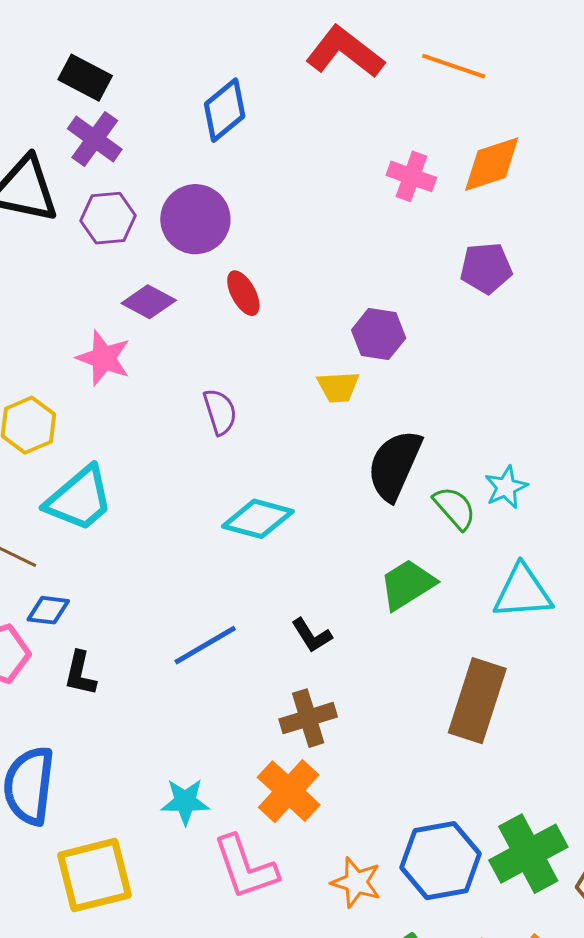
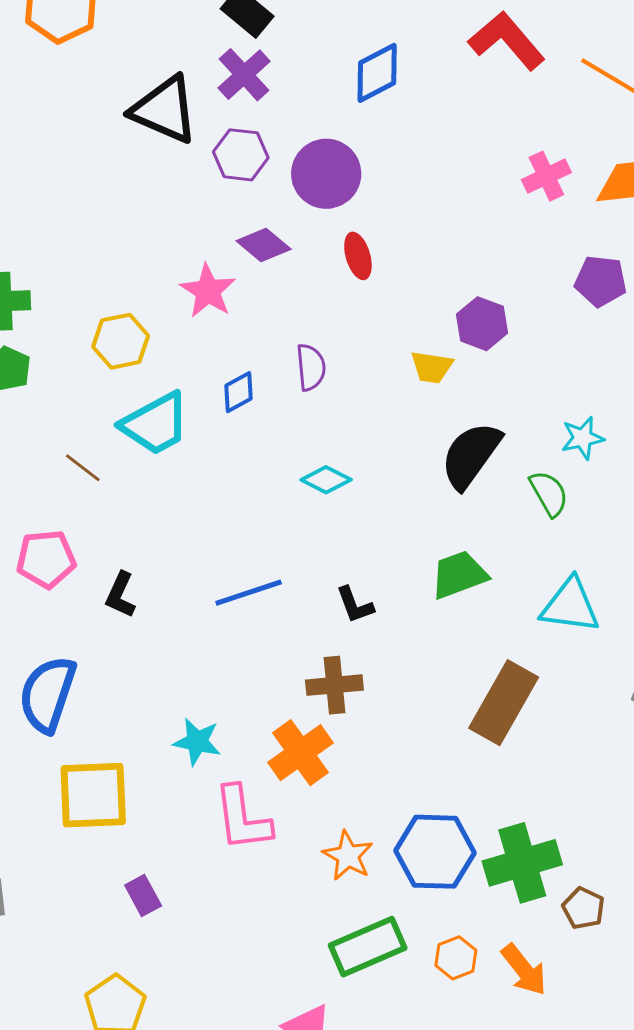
pink cross: (411, 176) -> (546, 176), turned 33
cyan star: (506, 487) -> (583, 438), moved
green semicircle: (455, 508) -> (549, 493), moved
cyan diamond: (258, 519) -> (326, 480), size x0.7
blue diamond: (48, 610) -> (239, 392), moved, turned -48

